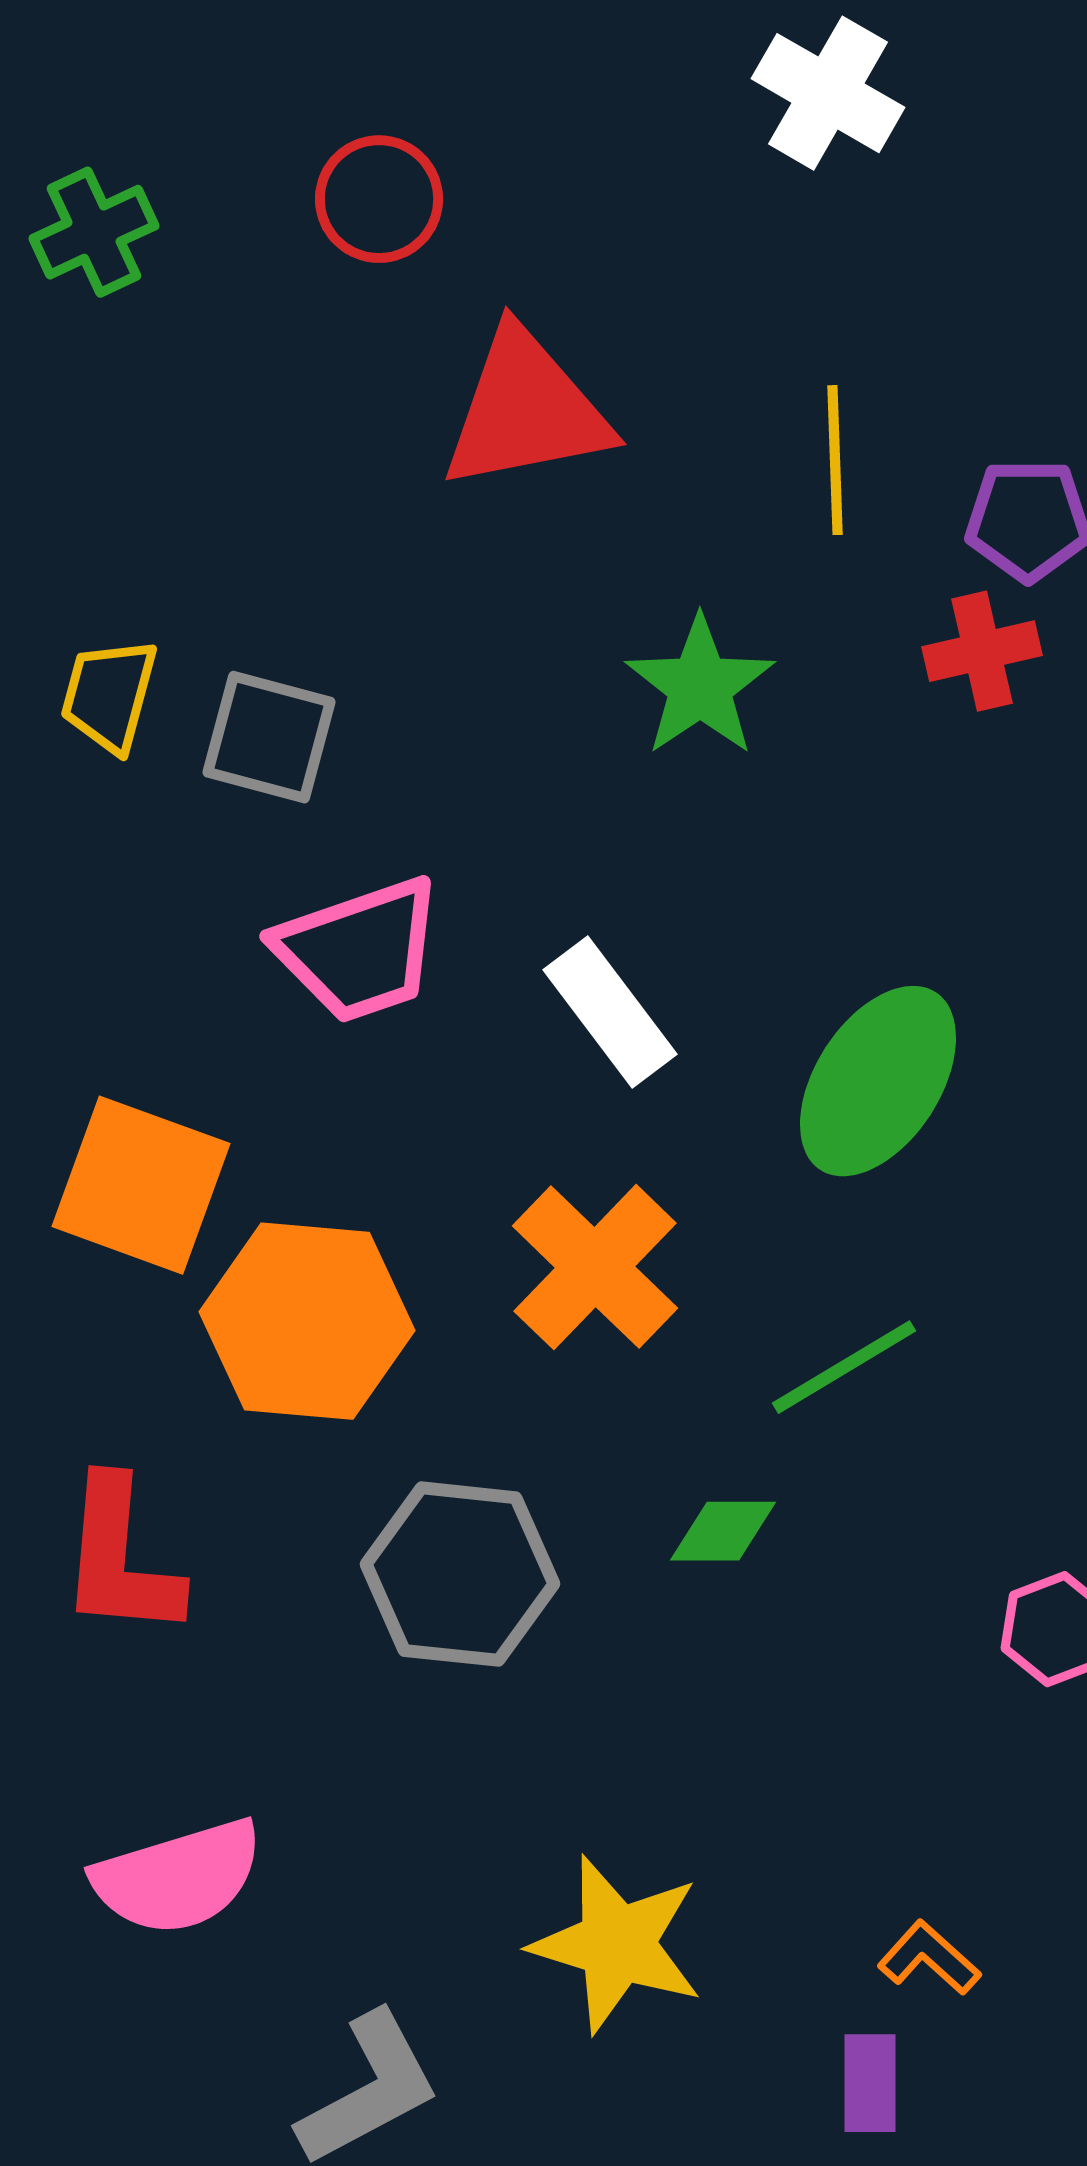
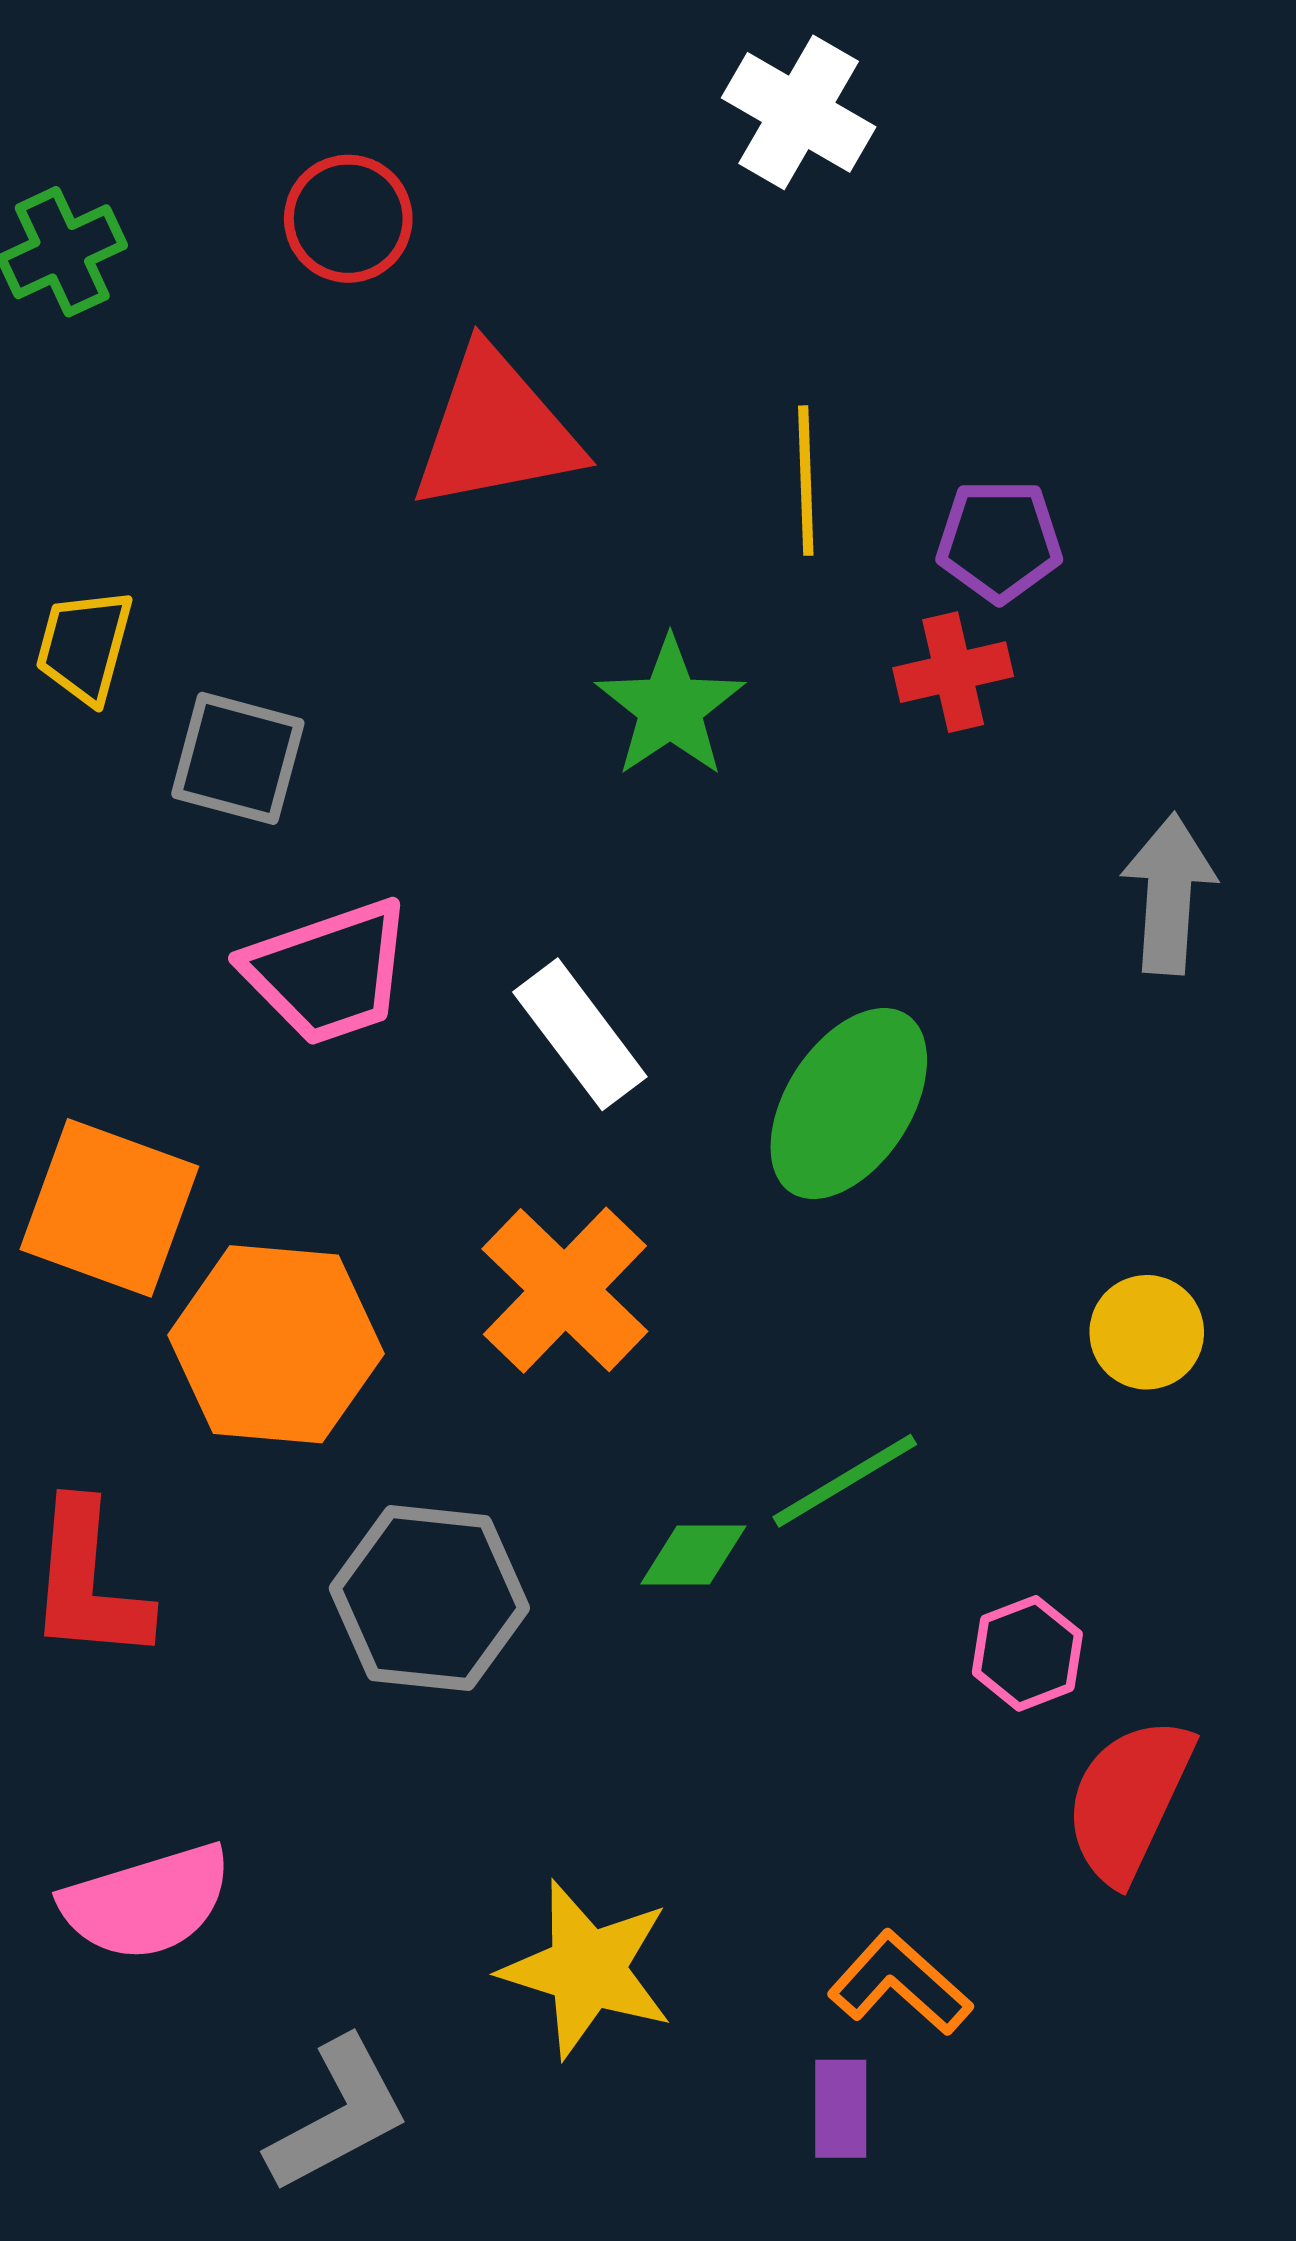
yellow trapezoid: (109, 695) -> (84, 646), moved
green line: (844, 1367) -> (845, 1481), moved
orange L-shape: (929, 1958) -> (900, 1983), size x1.4

